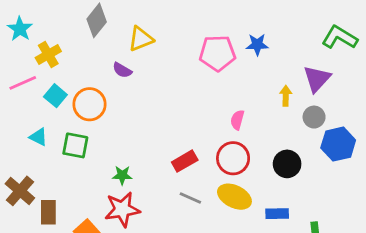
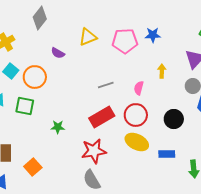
yellow triangle: (141, 39) -> (88, 37), moved
yellow arrow: (286, 96) -> (162, 71), moved
red rectangle: (185, 161) -> (102, 117), size x1.4
gray line: (190, 198) -> (106, 85), moved, turned -42
red star: (122, 209) -> (94, 151), moved

